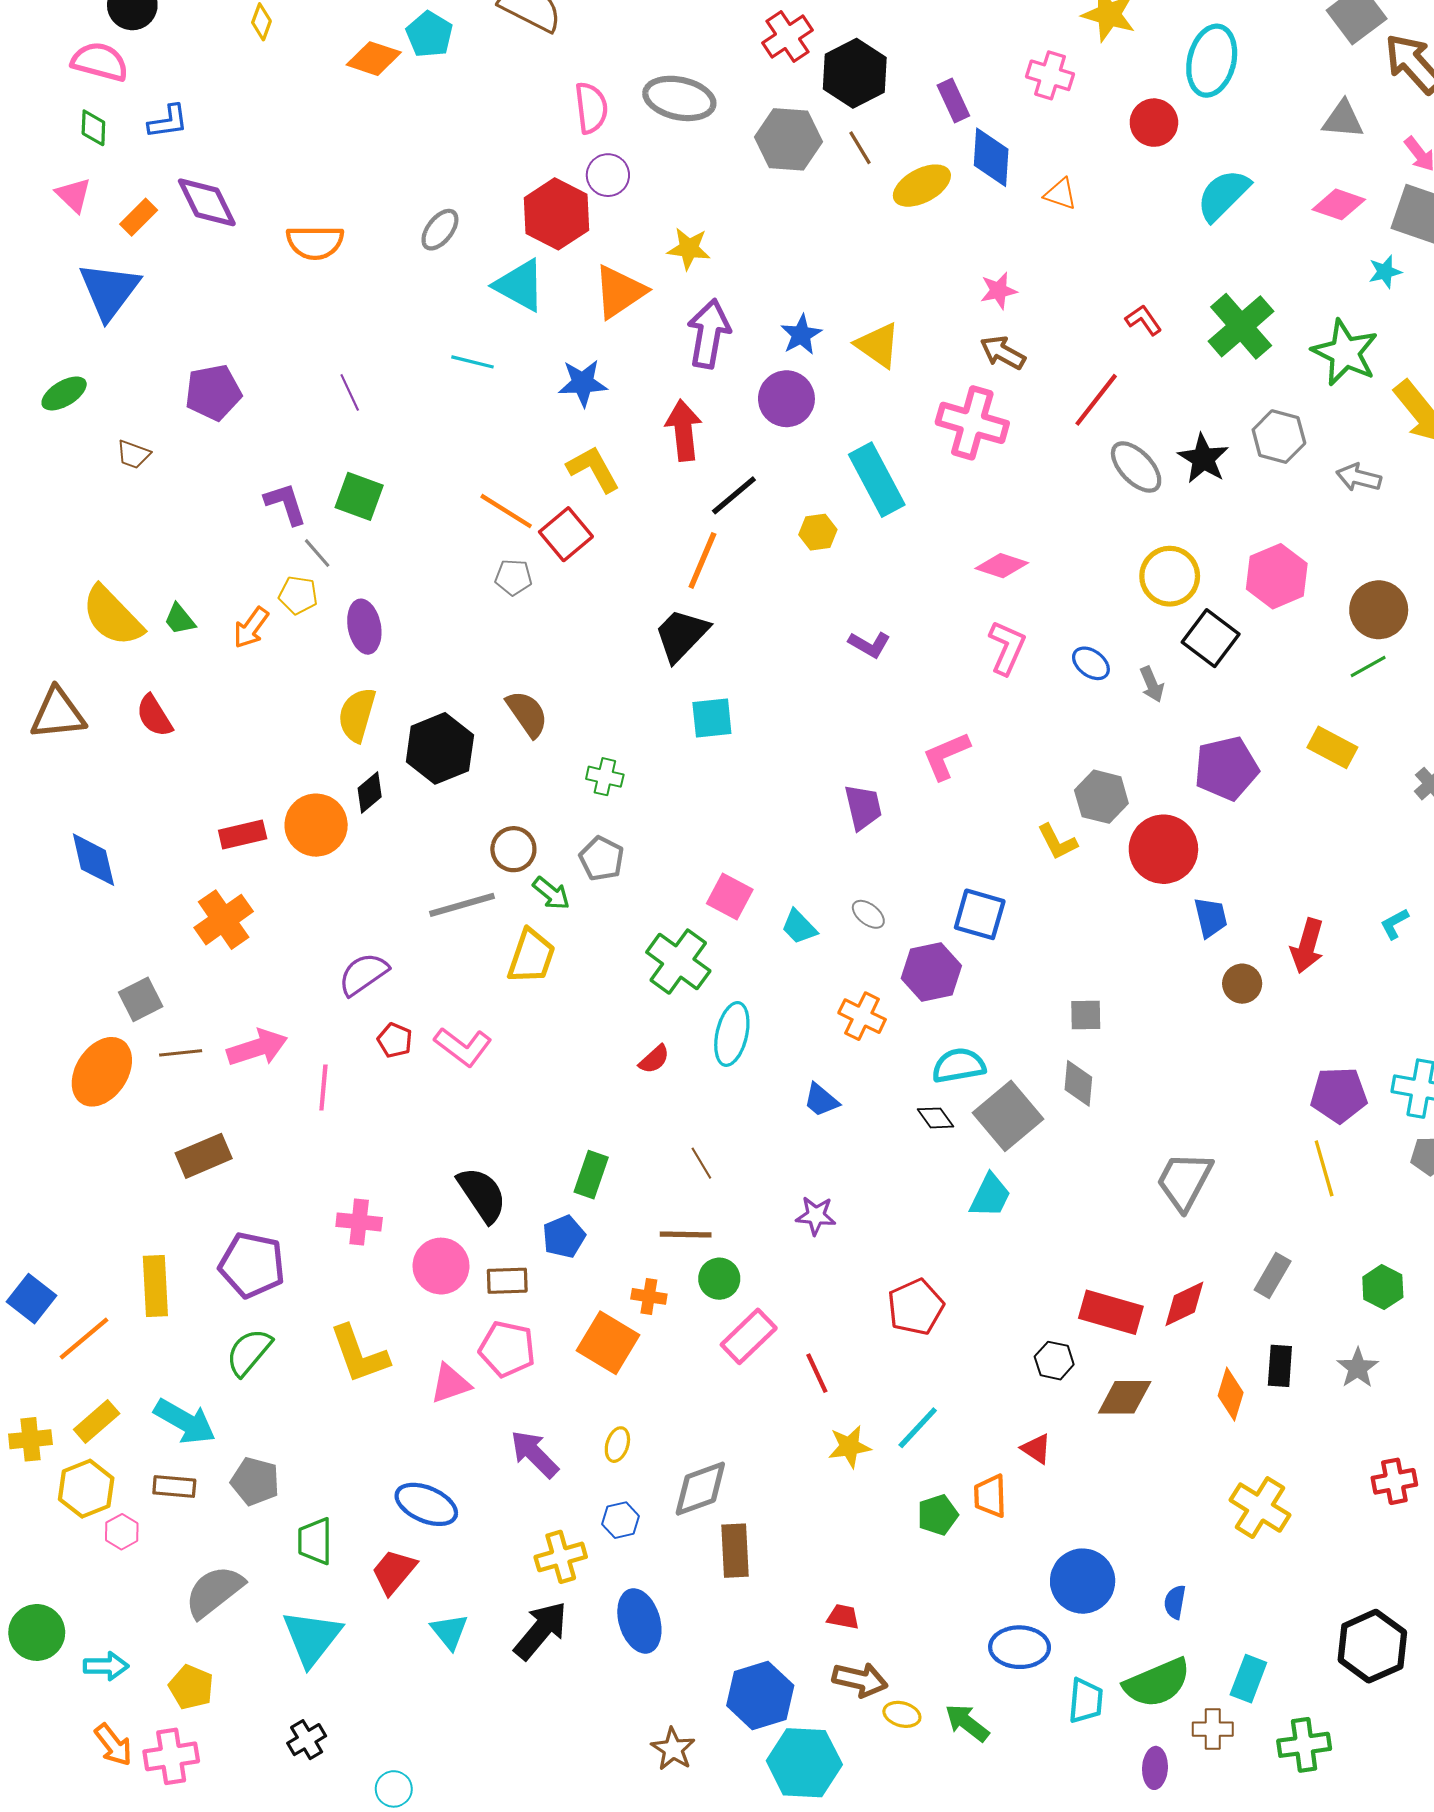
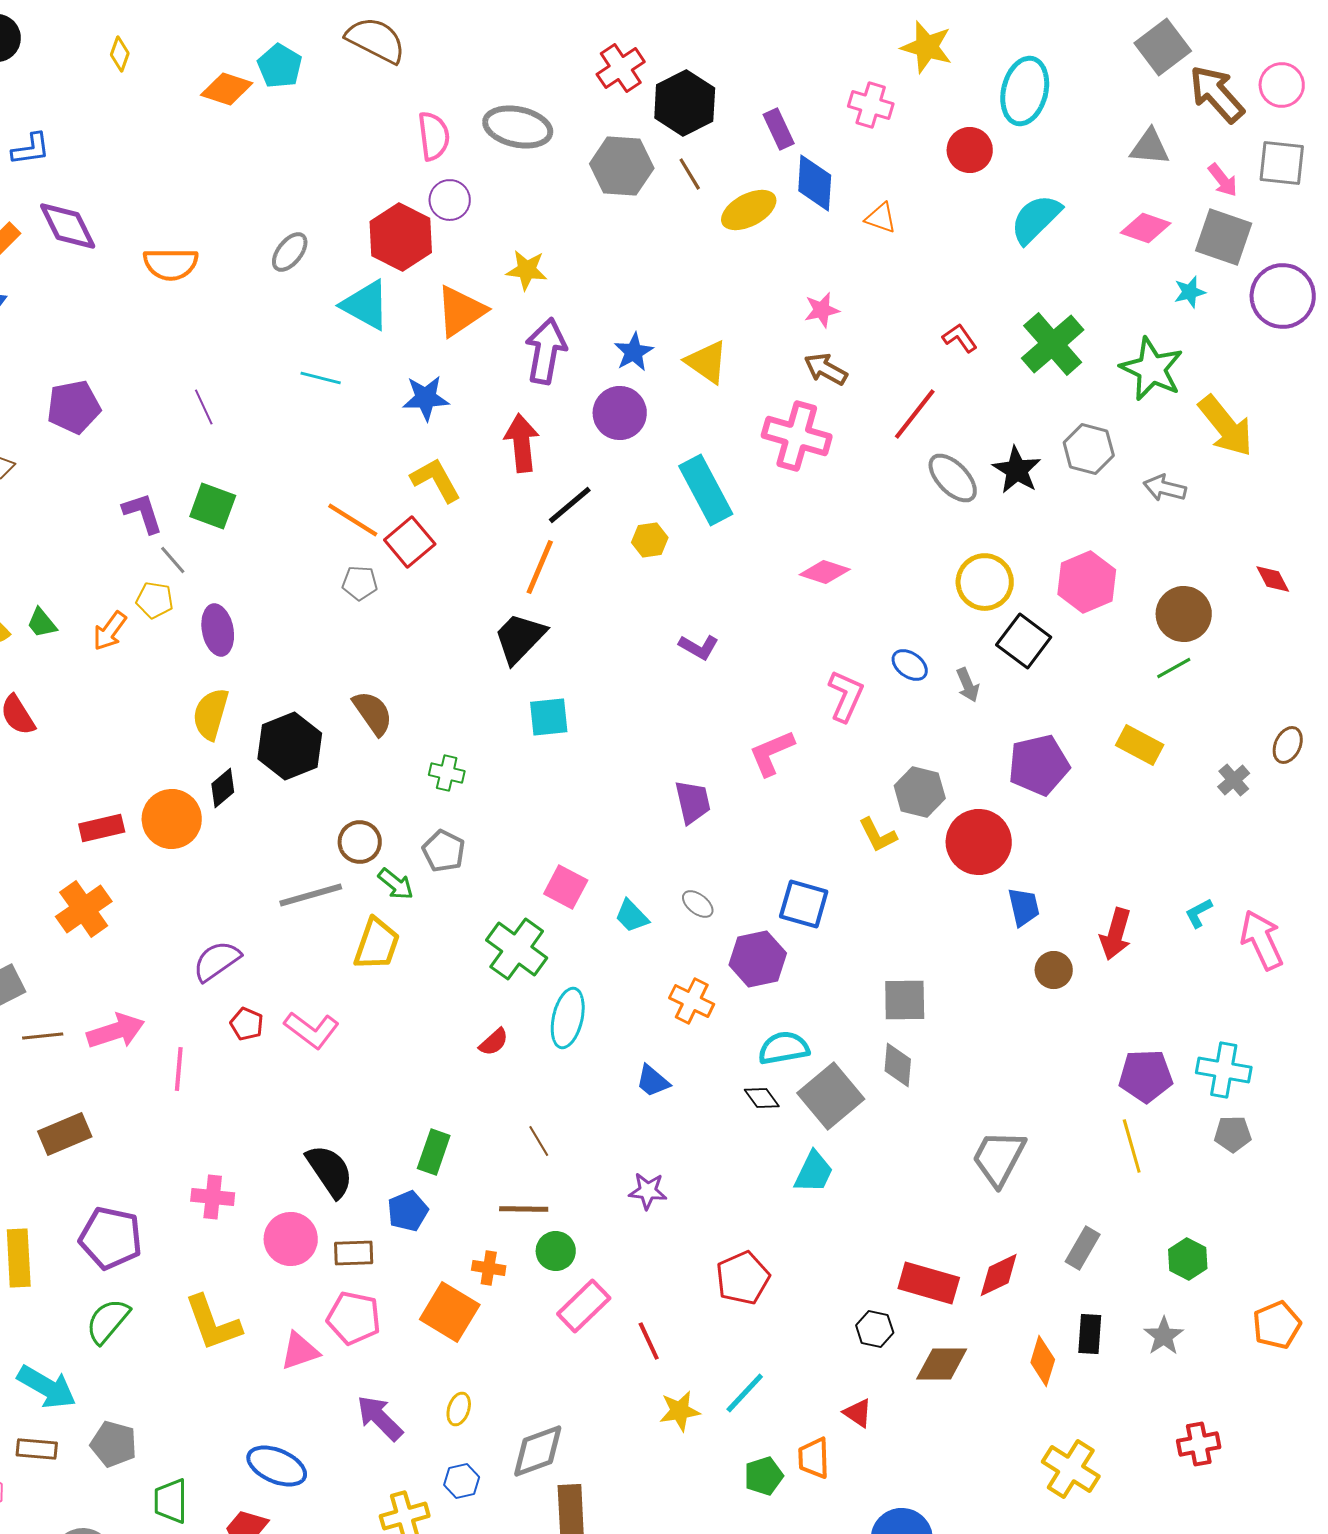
pink L-shape: (1007, 648) -> (846, 696), moved
gray square: (1086, 1015) -> (905, 1000), size x1.4

